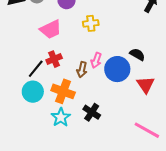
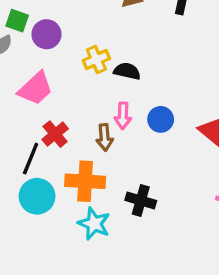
black semicircle: (137, 54) -> (127, 71), moved
blue circle: (117, 69) -> (161, 119), size x0.6

